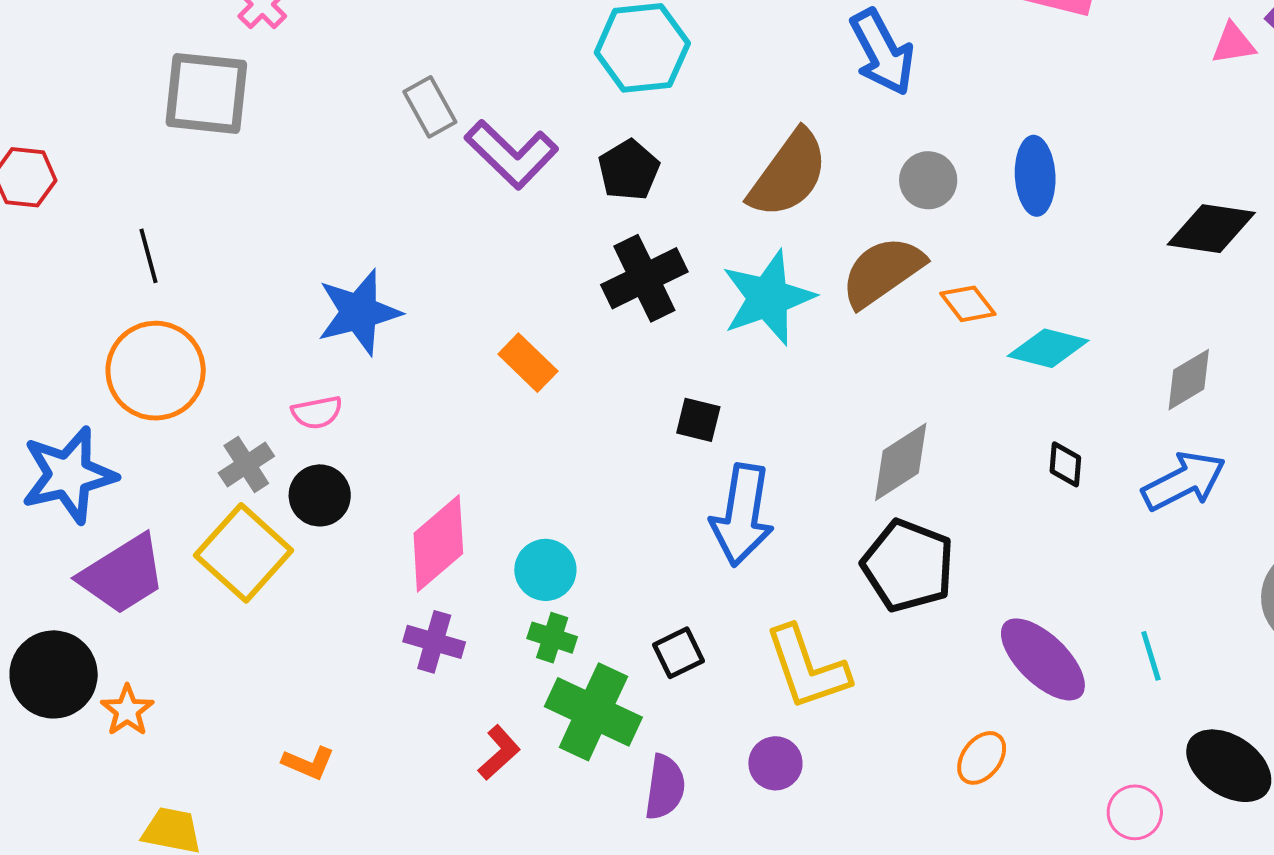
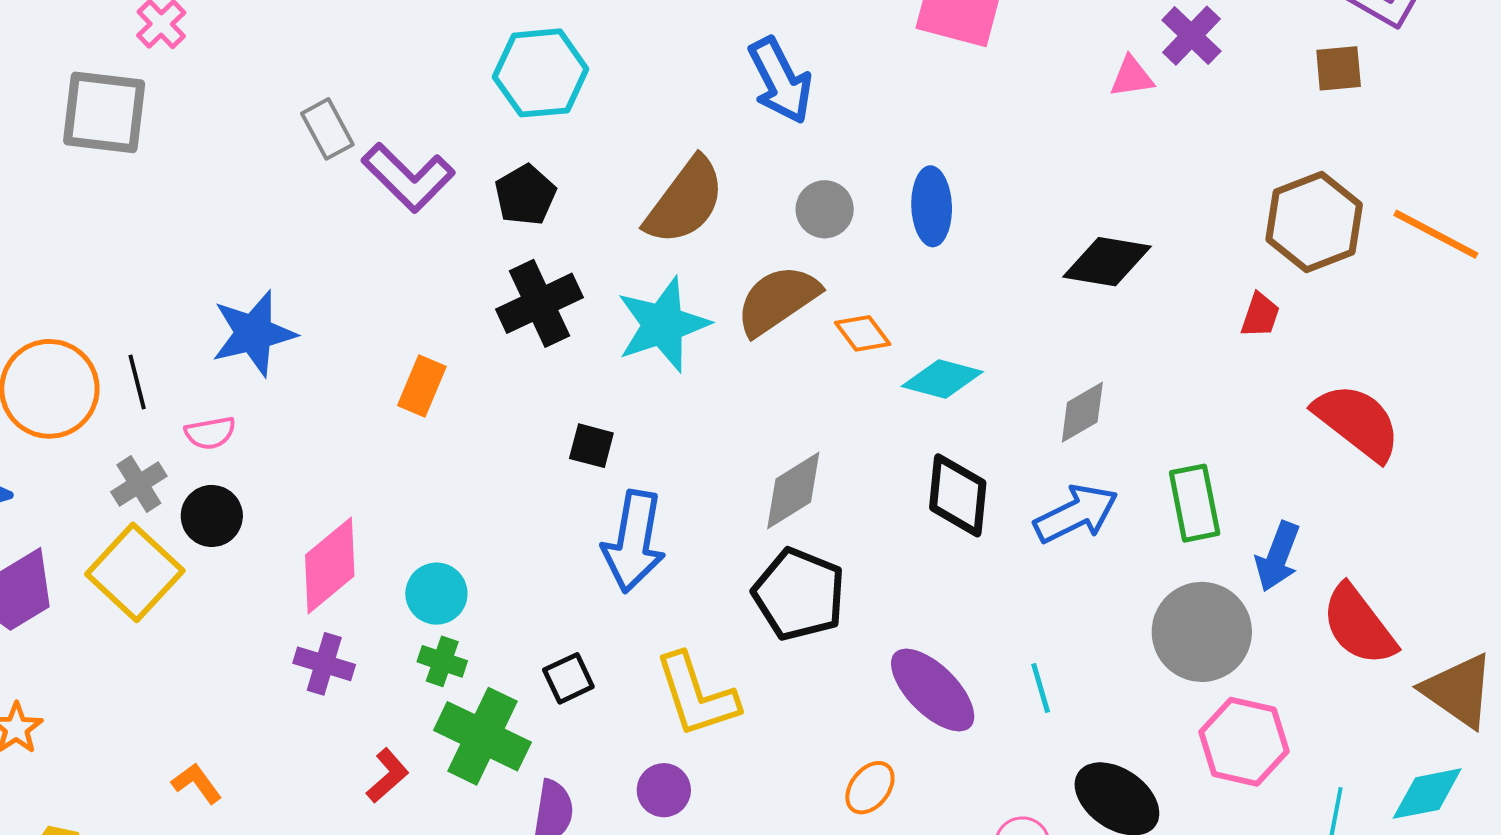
black line: (149, 256) -> (137, 382), moved
orange rectangle: (528, 363) -> (422, 386), turned 68
black diamond: (1065, 464) -> (958, 495), size x1.8
orange L-shape: (308, 763) -> (197, 783), turned -150

